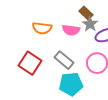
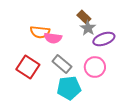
pink semicircle: (71, 30) -> (53, 38), moved

